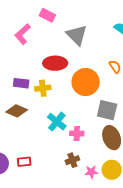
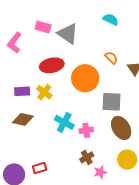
pink rectangle: (47, 15) -> (43, 27), moved
yellow cross: (43, 88) -> (44, 92), turned -35
pink star: (91, 172) -> (100, 172), moved

